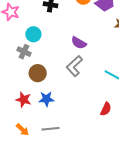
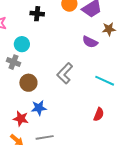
purple semicircle: (79, 43) -> (90, 42), moved
red star: (23, 100) -> (21, 119), moved

